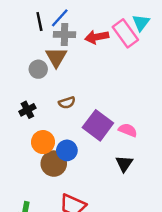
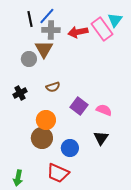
purple square: (98, 125) -> (79, 106), size x0.7
orange circle: (43, 142) -> (46, 120), moved
blue circle: (67, 150) -> (70, 148), moved

